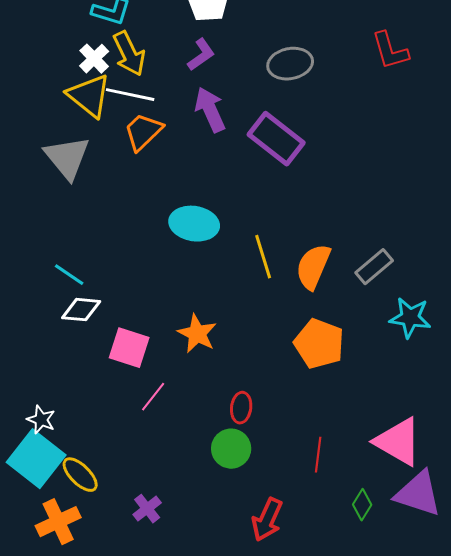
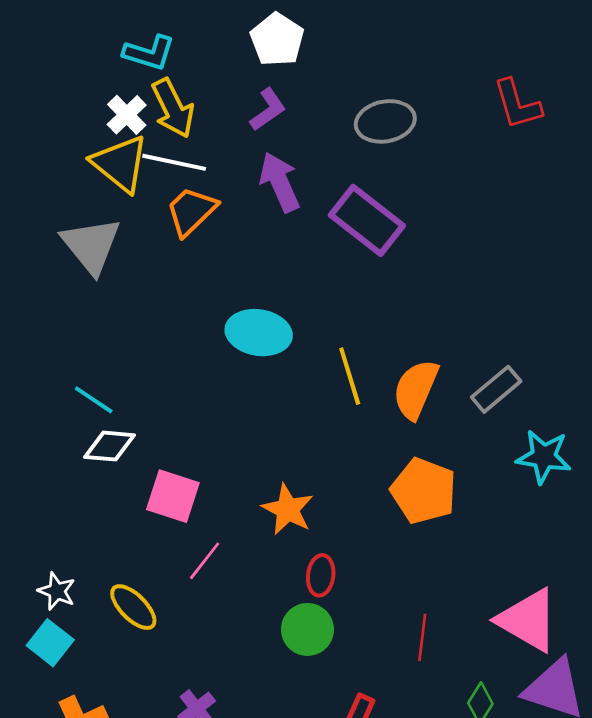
orange star: (197, 334) -> (288, 509), moved
cyan square: (36, 459) -> (50, 643), size x0.6
yellow ellipse: (80, 475) -> (133, 607), moved

